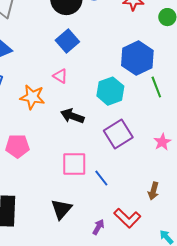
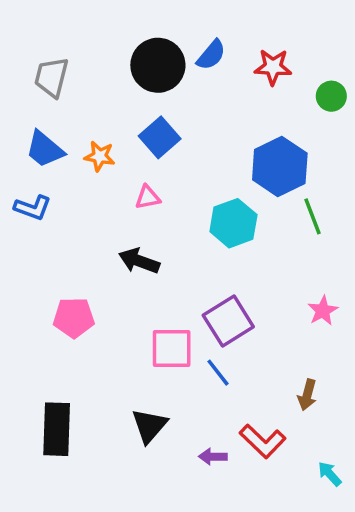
pink triangle: (60, 76) -> (148, 197), turned -42
orange star: (32, 97) -> (100, 156), moved, size x0.7
black arrow: (72, 116) -> (139, 261), moved
purple square: (118, 134) -> (228, 321), moved
purple arrow: (98, 227) -> (213, 457), turned -119

